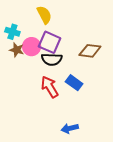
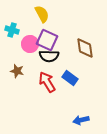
brown star: (17, 50) -> (17, 71), moved
brown diamond: (90, 51) -> (85, 48), turned 75
blue arrow: (70, 128) -> (81, 120), moved

